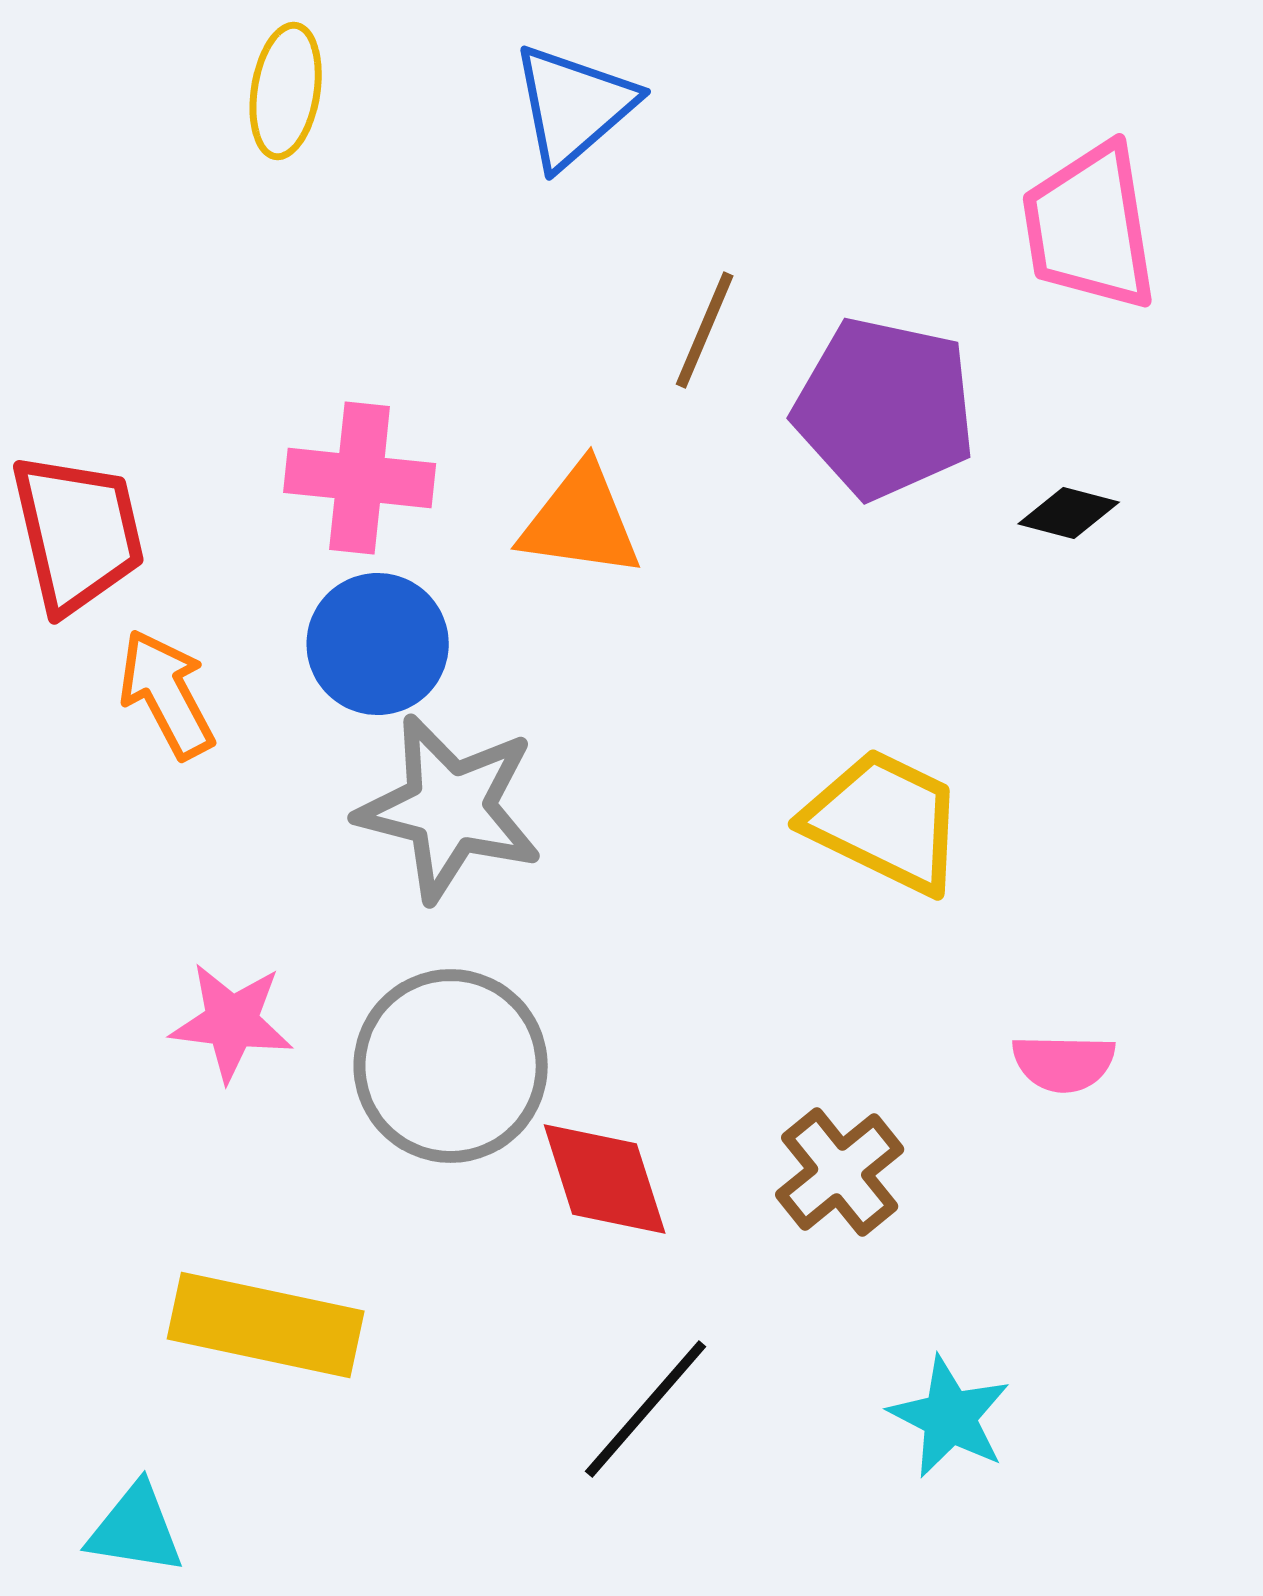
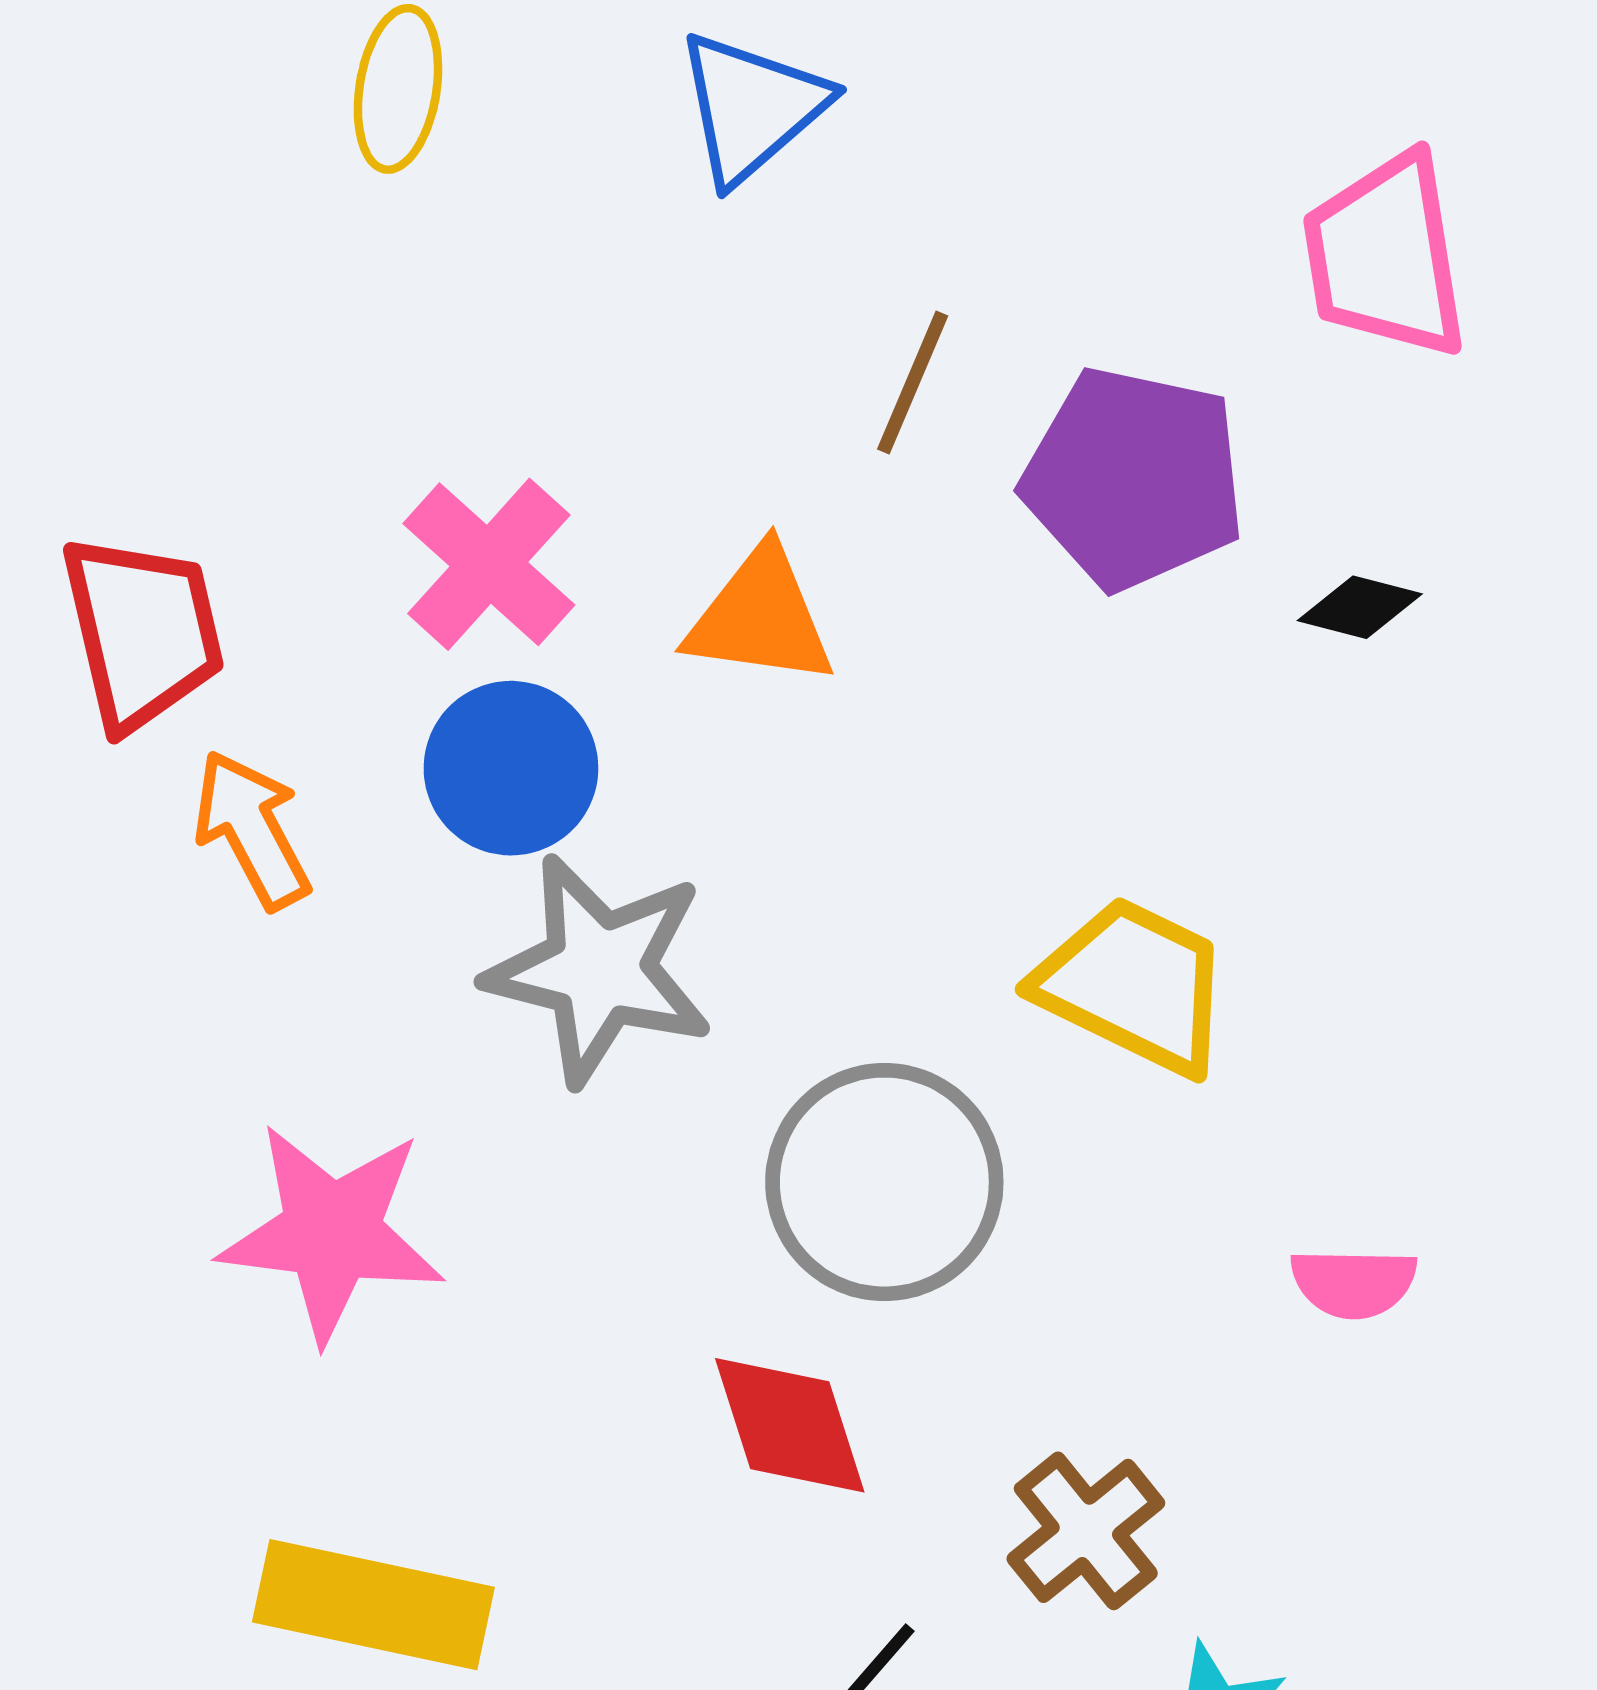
pink cross: (360, 478) -> (489, 564), turned 36
pink star: (232, 1022) -> (332, 1232), size x1.5
gray circle: (451, 1066) -> (884, 1182), moved
brown cross: (840, 1172) -> (1086, 1531), moved

